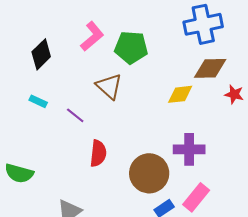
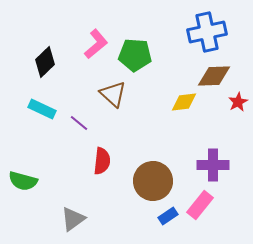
red star: (234, 94) -> (238, 102), turned 30
cyan rectangle: (38, 101) -> (42, 109), size x1.5
purple cross: (189, 149) -> (213, 165), moved

